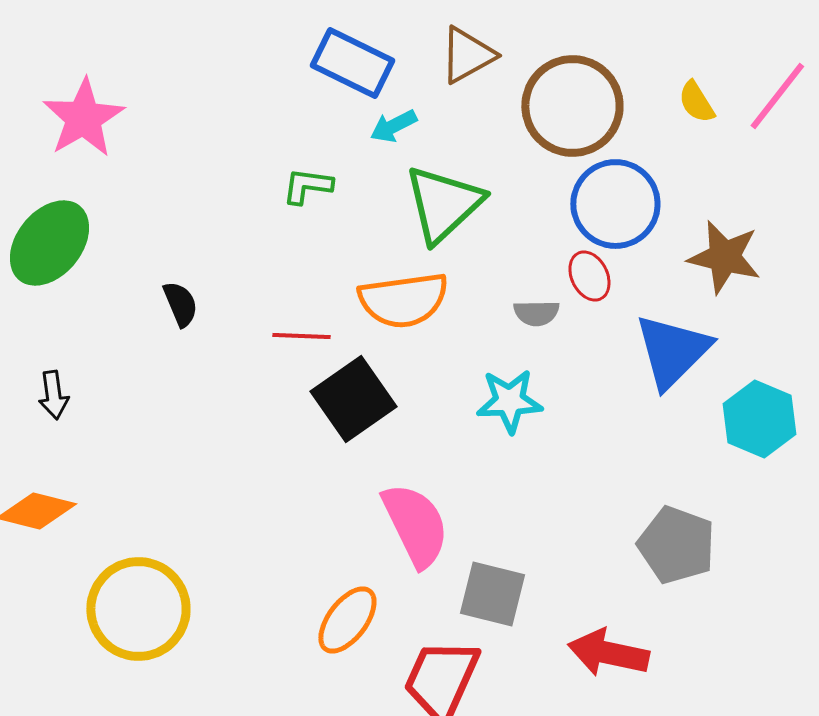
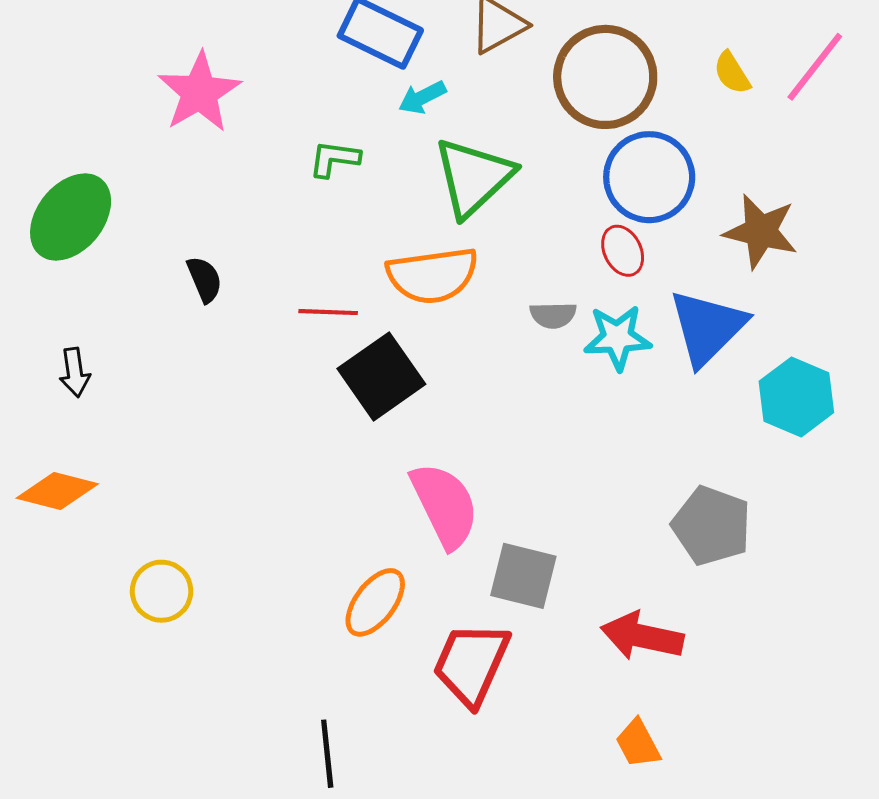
pink star: (83, 118) -> (199, 92), moved
gray semicircle: (536, 313) -> (553, 315), moved
cyan star: (509, 401) -> (617, 338), moved
yellow circle: (138, 609) -> (162, 591), size x0.6

